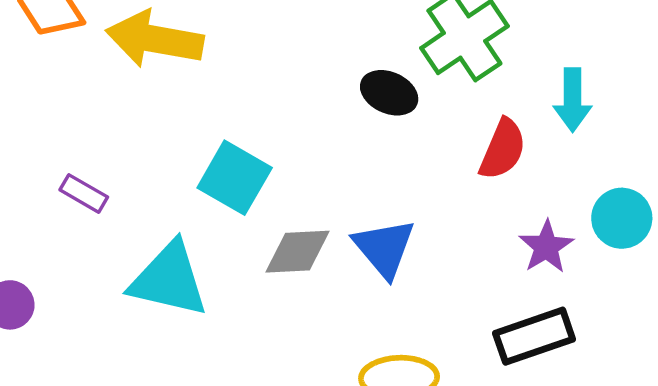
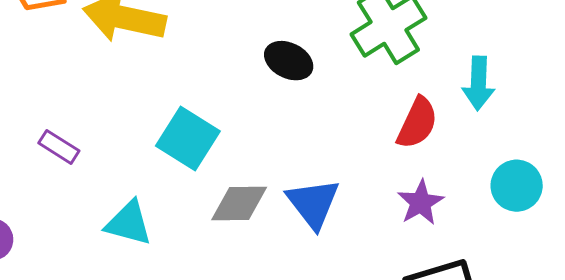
black ellipse: (389, 93) -> (289, 61), moved
purple star: (546, 247) -> (421, 203), moved
cyan triangle: (169, 280) -> (129, 223), size x0.7

